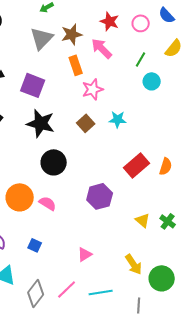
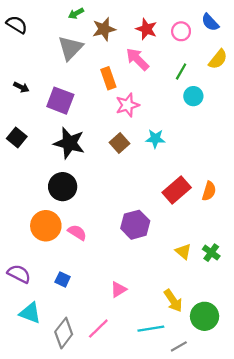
brown star: (72, 34) -> (104, 29), moved
black circle: (54, 162) -> (63, 187), moved
cyan line: (101, 292) -> (151, 329), moved
gray line: (139, 305) -> (179, 346), turned 56

